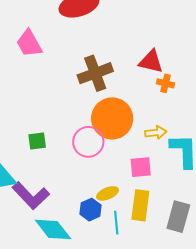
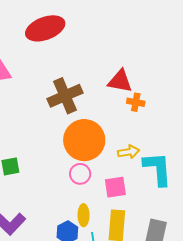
pink circle: (88, 142) -> (80, 174), moved, size x0.7
yellow ellipse: (107, 193) -> (84, 215), turned -65

